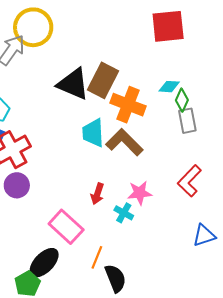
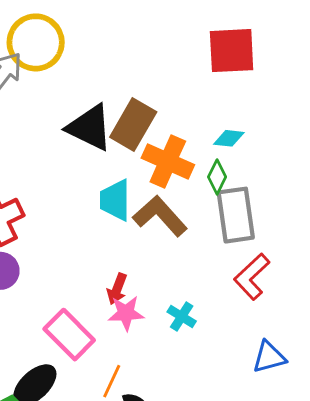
green diamond: (182, 100) -> (217, 177), moved
gray rectangle: (187, 121) -> (236, 215), moved, size x1.5
pink star: (140, 193) -> (126, 313), moved
cyan cross: (124, 213) -> (182, 316), moved

